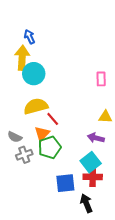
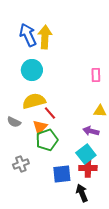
blue arrow: (29, 37) -> (28, 35), size x1.6
yellow arrow: (22, 58) -> (45, 37), moved
gray semicircle: (15, 137) -> (14, 122), moved
gray cross: (24, 155) -> (21, 164), moved

